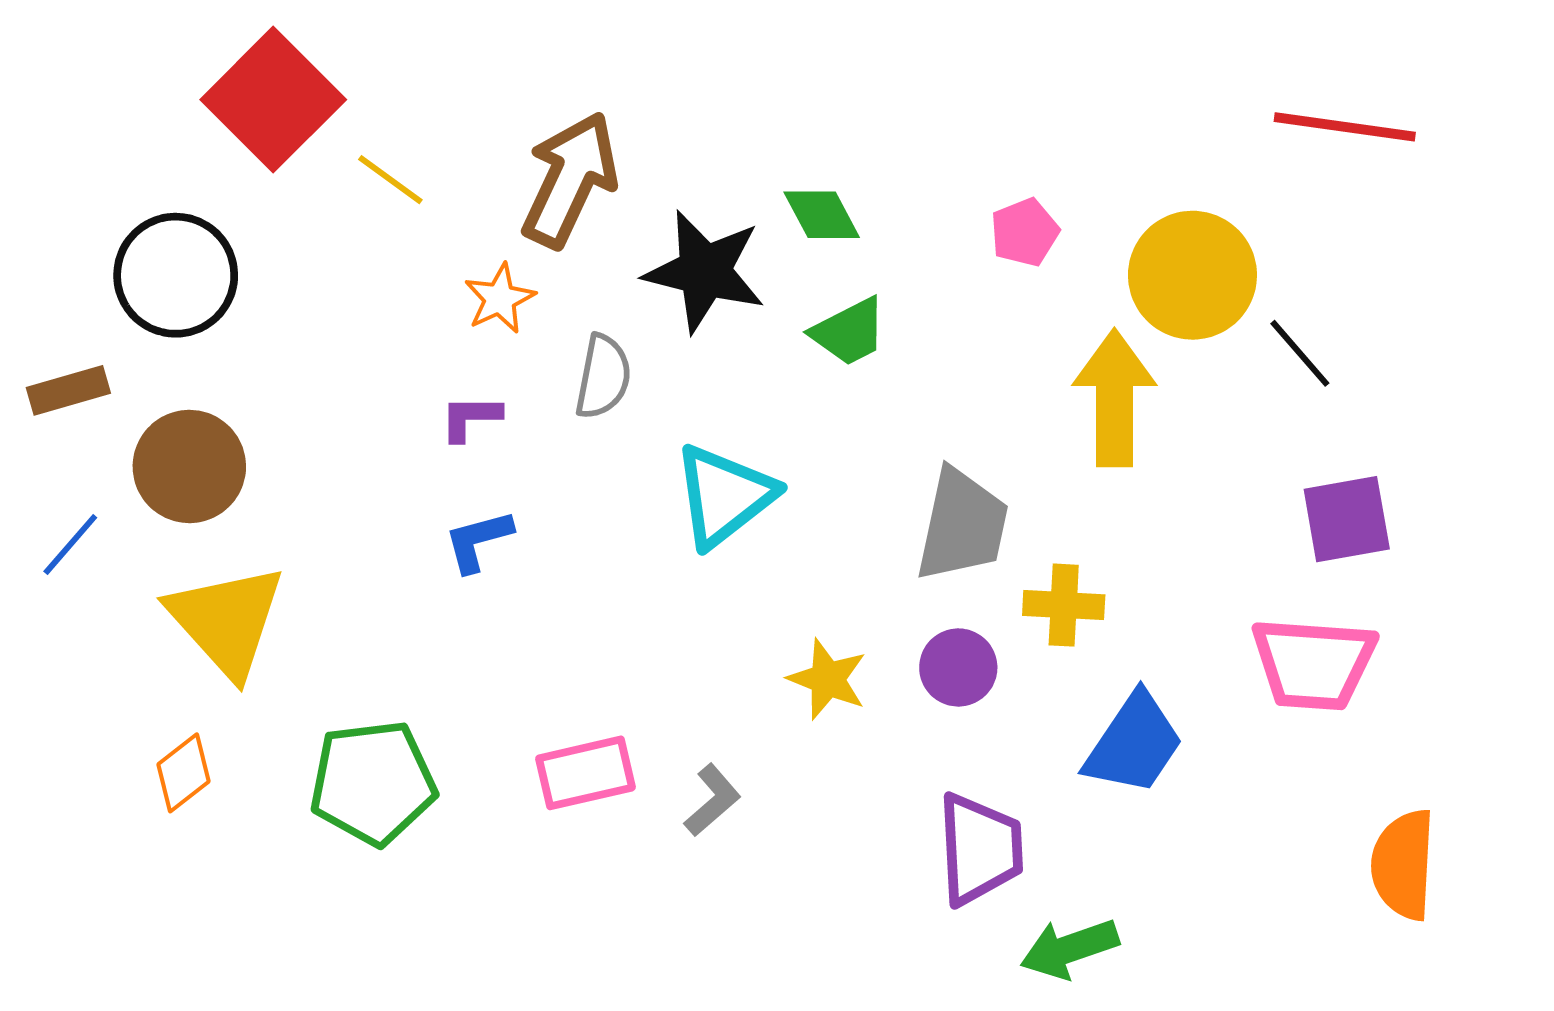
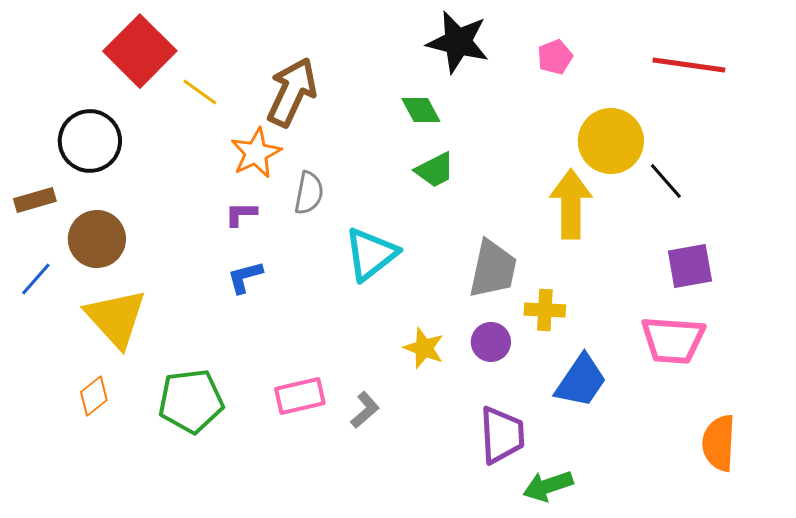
pink pentagon: (1025, 232) -> (555, 57), moved
black star: (705, 271) -> (458, 42), moved
orange star: (500, 299) -> (256, 153), size x1.4

